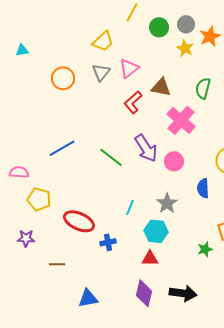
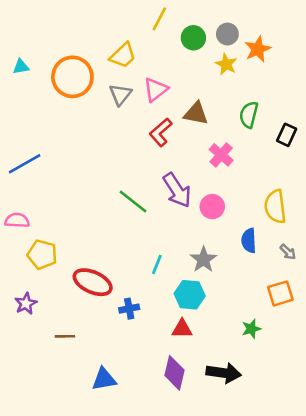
orange circle: (63, 78) -> (72, 77), moved, size x1.4
pink cross: (181, 120) -> (221, 155), size x0.7
blue line: (62, 148) -> (25, 164), moved
purple star: (26, 238) -> (26, 304), turned -30
green star: (205, 249) -> (251, 329), moved

